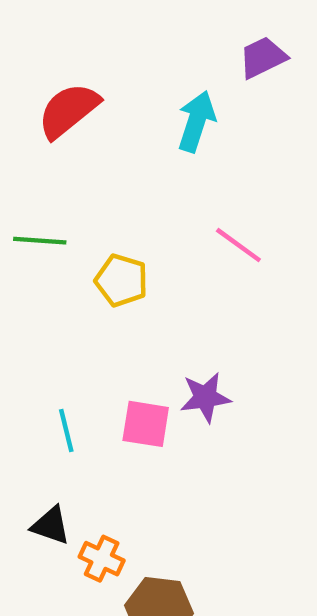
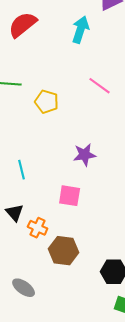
pink square: (146, 424) -> (70, 196), moved
black triangle: (51, 525) -> (15, 213), turned 30

